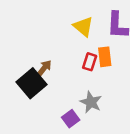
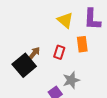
red rectangle: (90, 62) -> (59, 52), moved
gray star: (91, 102) -> (71, 80), turned 30

